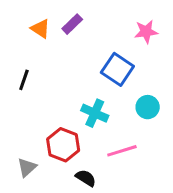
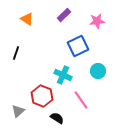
purple rectangle: (72, 24) -> (64, 15), moved
blue square: (117, 69) -> (78, 46), turned 30
pink line: (122, 151) -> (81, 100), turned 72

